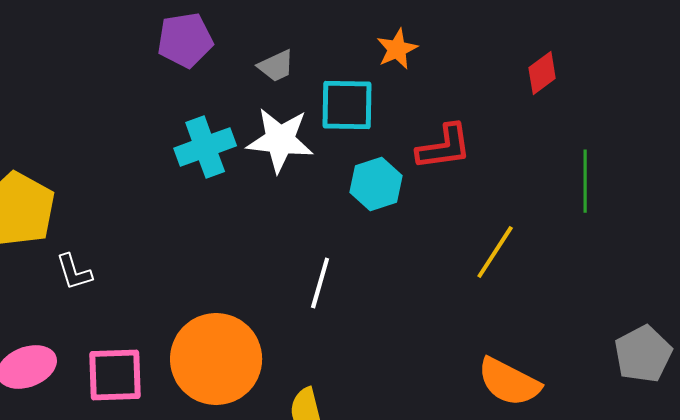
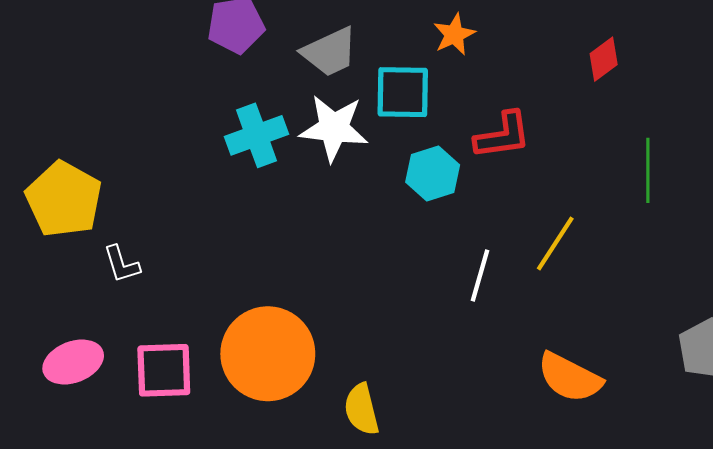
gray trapezoid: (276, 66) -> (330, 52), size x1.5
white line: (320, 283) -> (480, 275), moved

